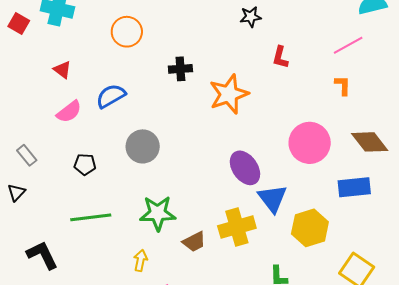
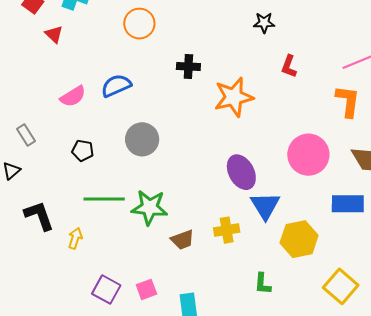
red triangle: (62, 70) -> (54, 34), moved
orange L-shape: (343, 85) -> (348, 101), size x1.6
green line: (91, 217) -> (104, 199), moved
yellow cross: (237, 227) -> (227, 230), size x0.7
black L-shape: (42, 255) -> (39, 216), moved
yellow arrow: (140, 261) -> (75, 238), moved

